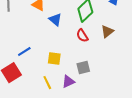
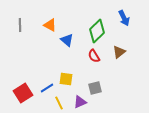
blue line: (24, 52) -> (47, 88), moved

